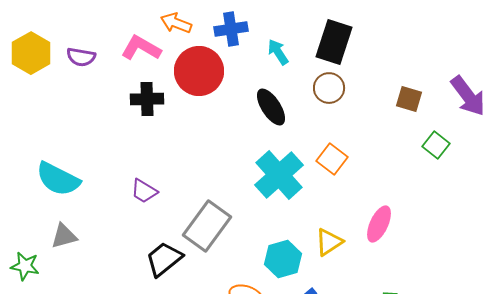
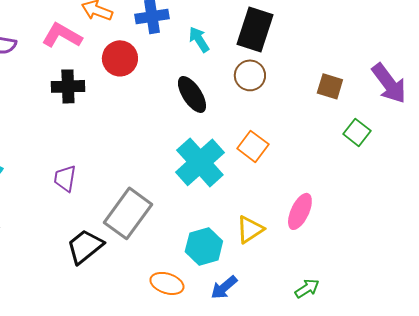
red circle: (199, 71) -> (120, 58), size x0.7
purple trapezoid: (144, 191) -> (65, 178), turned 68

